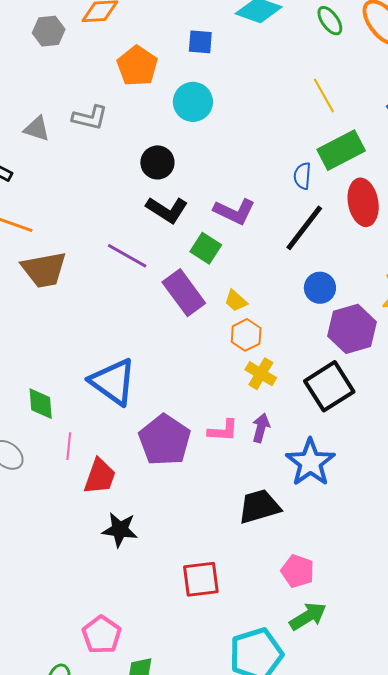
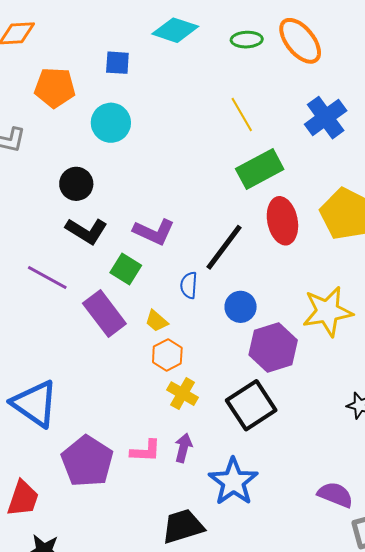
green ellipse: (330, 21) -> (247, 40), turned -56
orange pentagon: (137, 66) -> (55, 88), turned -30
blue semicircle: (302, 176) -> (189, 285), moved

